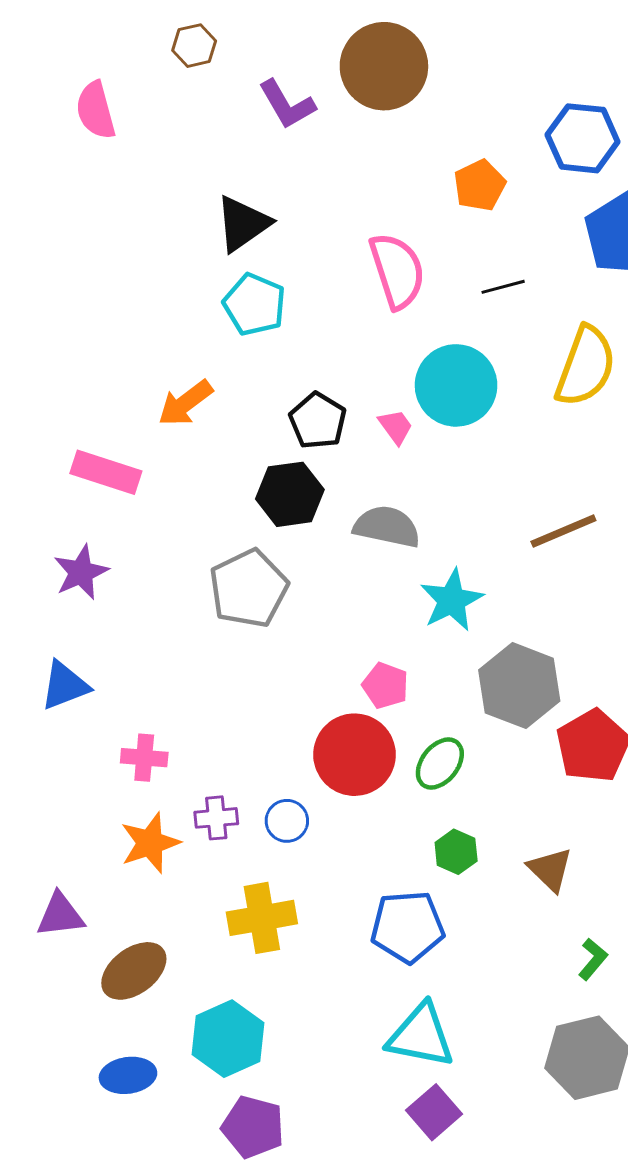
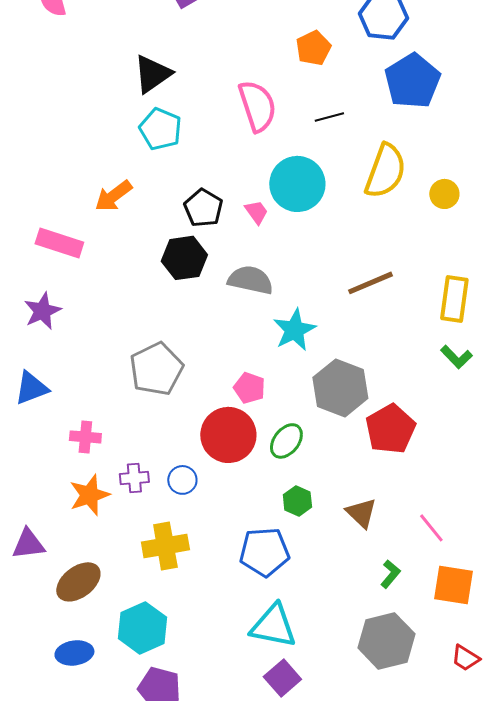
gray pentagon: (249, 588) -> (156, 369), moved

